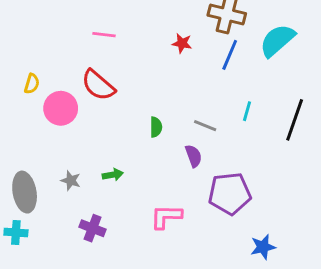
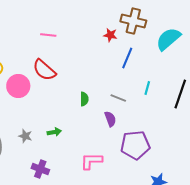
red star: (182, 43) -> (110, 35), moved
blue line: (230, 55) -> (127, 58), moved

